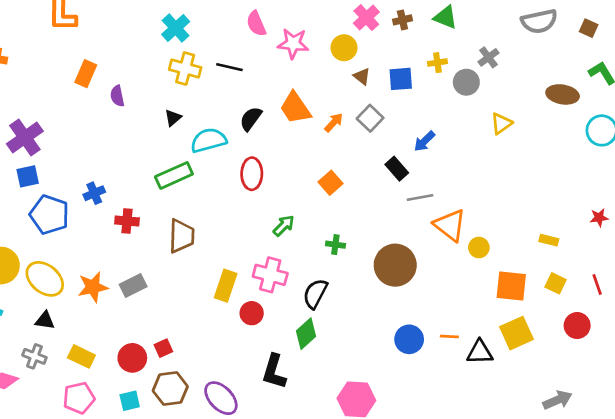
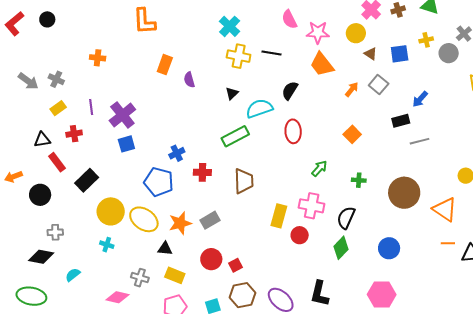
orange trapezoid: (295, 108) -> (322, 64), moved
black rectangle: (397, 169) -> (401, 121), turned -60
blue pentagon: (49, 215) -> (159, 182), moved
orange triangle: (450, 225) -> (445, 209), moved
black triangle: (45, 320) -> (165, 249), moved
blue circle: (409, 339) -> (389, 248), moved
red circle: (132, 358) -> (211, 259), moved
black L-shape: (274, 372) -> (319, 294), moved

